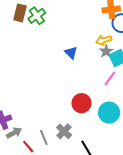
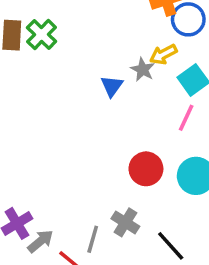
gray star: (106, 51) -> (143, 69), moved
blue triangle: (71, 53) -> (112, 86), turned 32
gray line: (44, 137) -> (93, 239), turned 49

